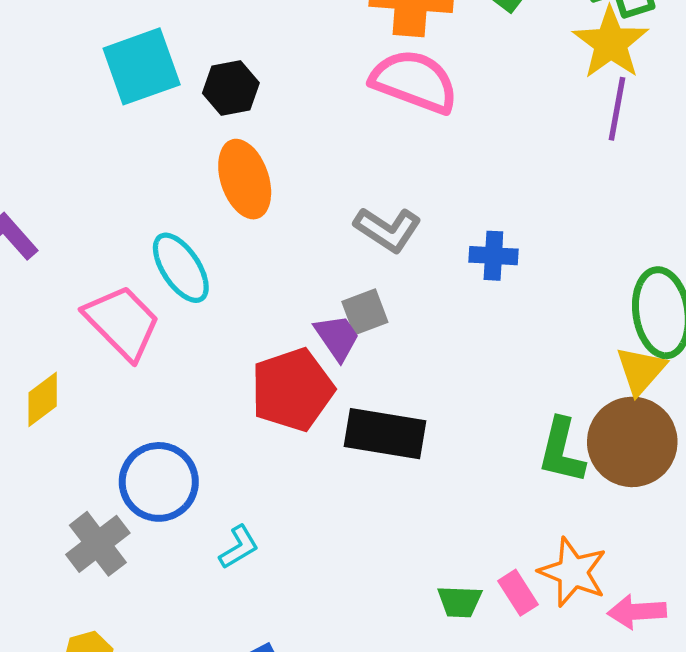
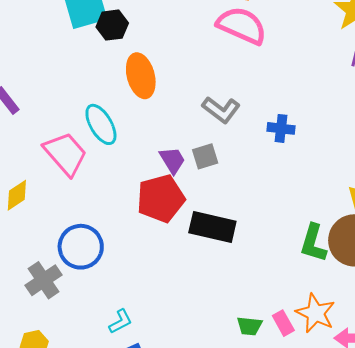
black hexagon: (231, 88) -> (112, 25), moved
purple trapezoid: (337, 337) -> (172, 160), moved
cyan L-shape: (239, 547) -> (121, 321), moved

